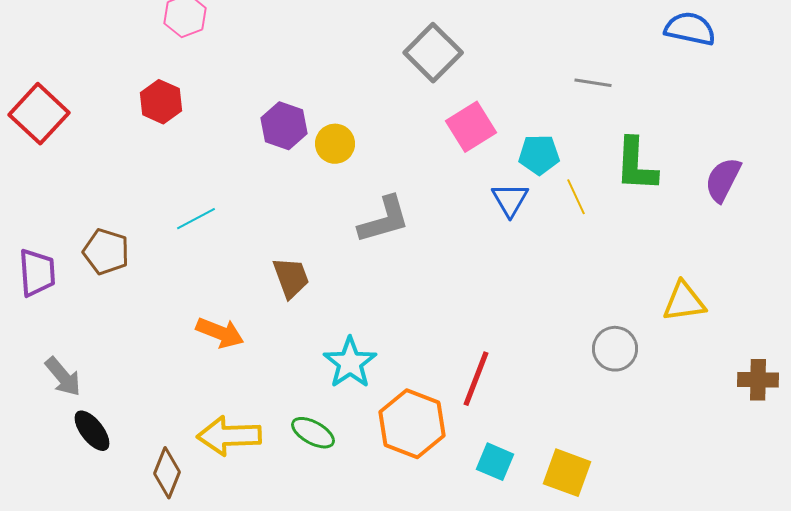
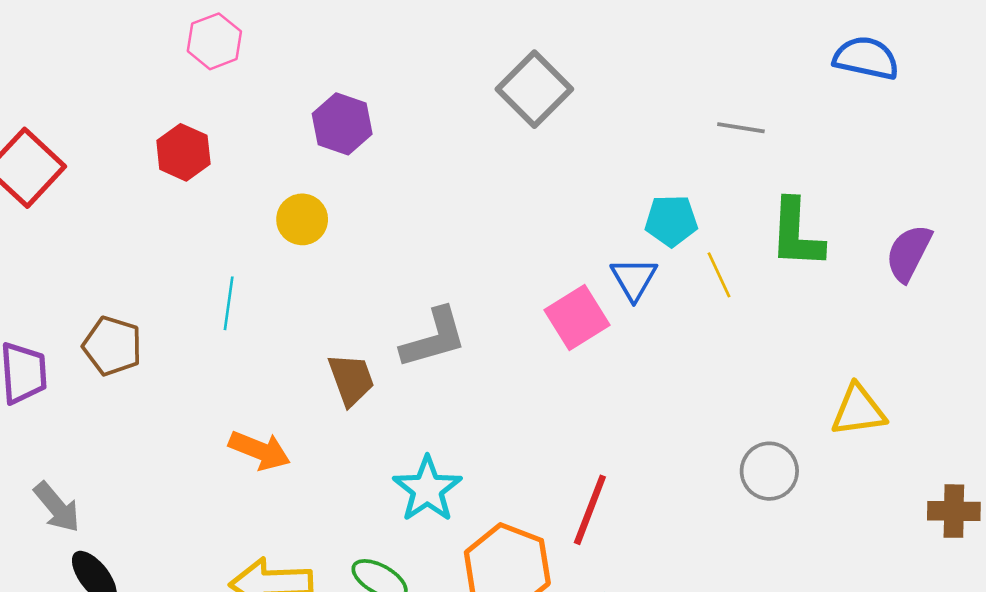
purple hexagon: (284, 126) -> (342, 124), moved
pink square: (471, 127) -> (577, 317), moved
yellow circle: (335, 144) -> (302, 219), moved
cyan line: (196, 219) -> (229, 303), turned -54
gray L-shape: (384, 220) -> (434, 338), moved

